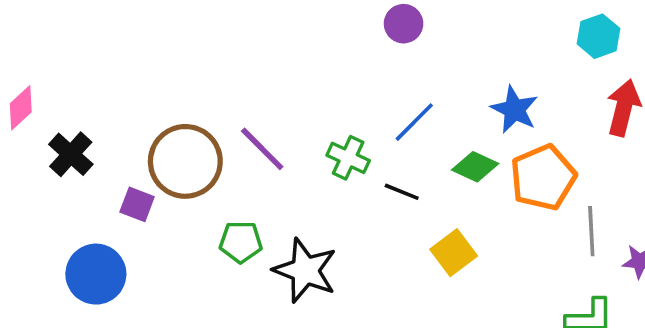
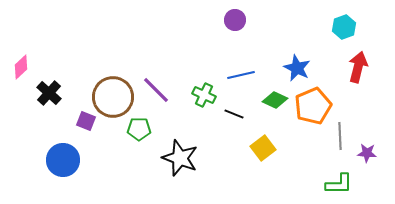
blue line: (414, 122) -> (241, 75), turned 32
green pentagon: (241, 242) -> (139, 129), moved

